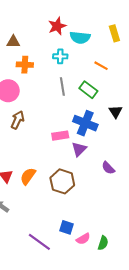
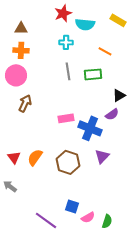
yellow rectangle: (114, 33) -> (118, 20), turned -42
orange cross: (25, 65) -> (21, 50), moved
green rectangle: (88, 90) -> (93, 74), turned -42
black triangle: (116, 112) -> (119, 95), turned 32
blue cross: (85, 123) -> (90, 128), moved
purple triangle: (79, 149) -> (102, 156), moved
purple semicircle: (108, 168) -> (112, 114), moved, turned -80

